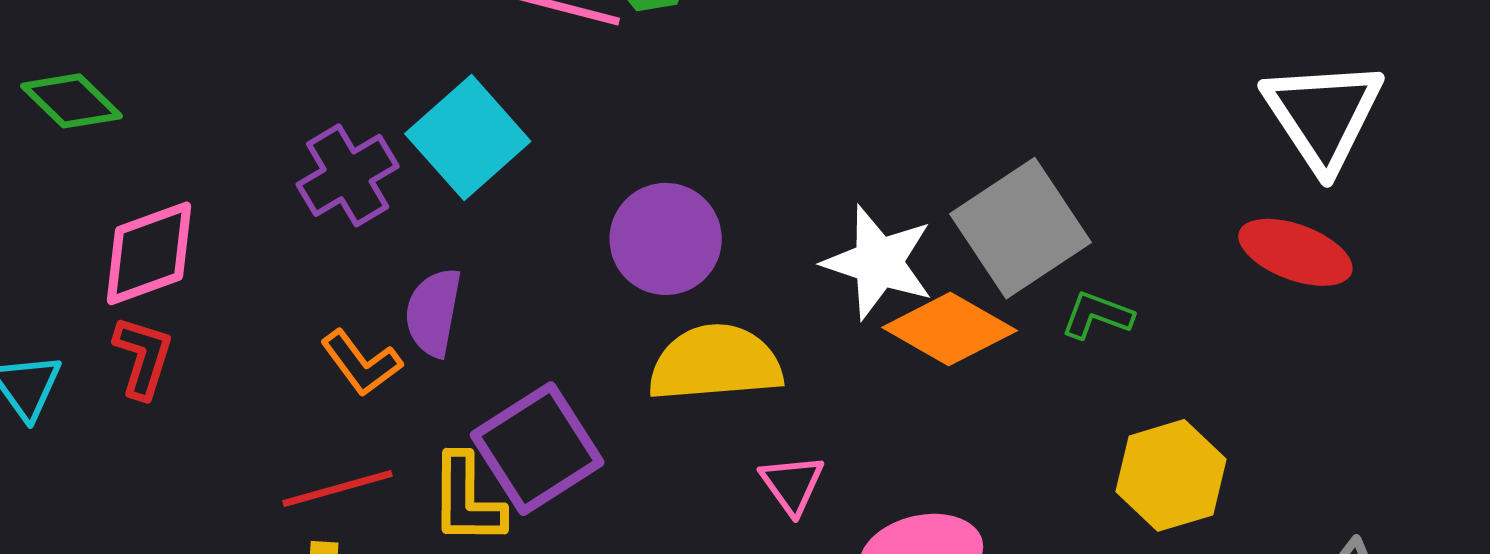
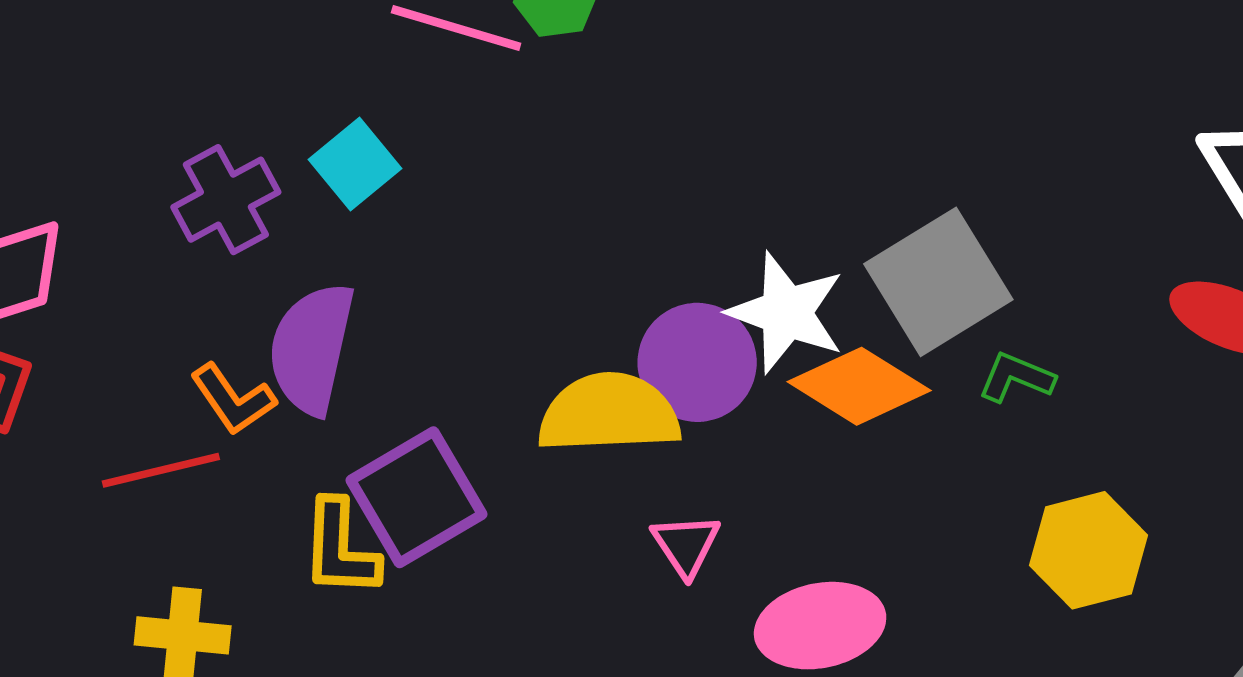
cyan square: (468, 137) -> (355, 164), size x0.7
purple circle: (666, 239) -> (697, 362), moved
purple semicircle: (433, 312) -> (312, 348), size x1.4
red line: (338, 489) -> (161, 470), moved

